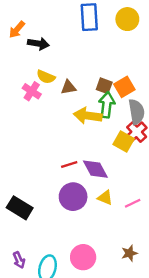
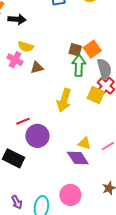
brown triangle: (69, 87) -> (37, 68), moved
yellow arrow: (88, 116) -> (64, 100), moved, turned -75
red line: (69, 165) -> (23, 121), moved
purple diamond: (95, 169) -> (78, 158), moved
purple circle: (73, 197) -> (37, 136), moved

